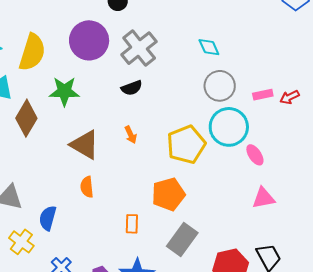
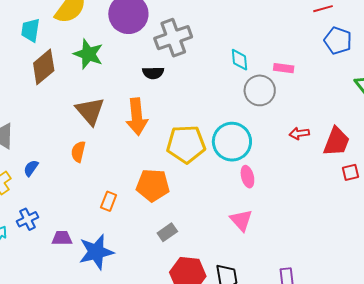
gray circle: (220, 86) -> (260, 90), moved
pink rectangle: (263, 95) -> (284, 68), moved
orange arrow: (131, 135) -> (137, 117), size x2.0
pink triangle: (263, 198) -> (241, 220), turned 40
blue semicircle: (48, 218) -> (31, 168), size x0.7
gray rectangle: (182, 239) -> (167, 232), moved, size x0.6

